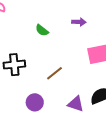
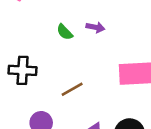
purple arrow: (79, 22) -> (95, 27), moved

